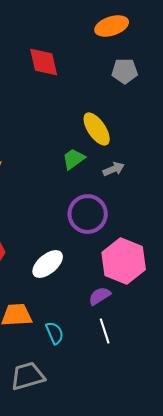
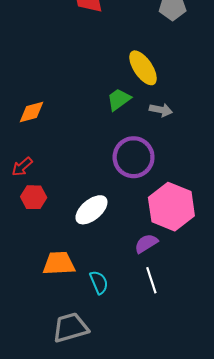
gray arrow: (114, 169) -> (161, 110), turned 35

